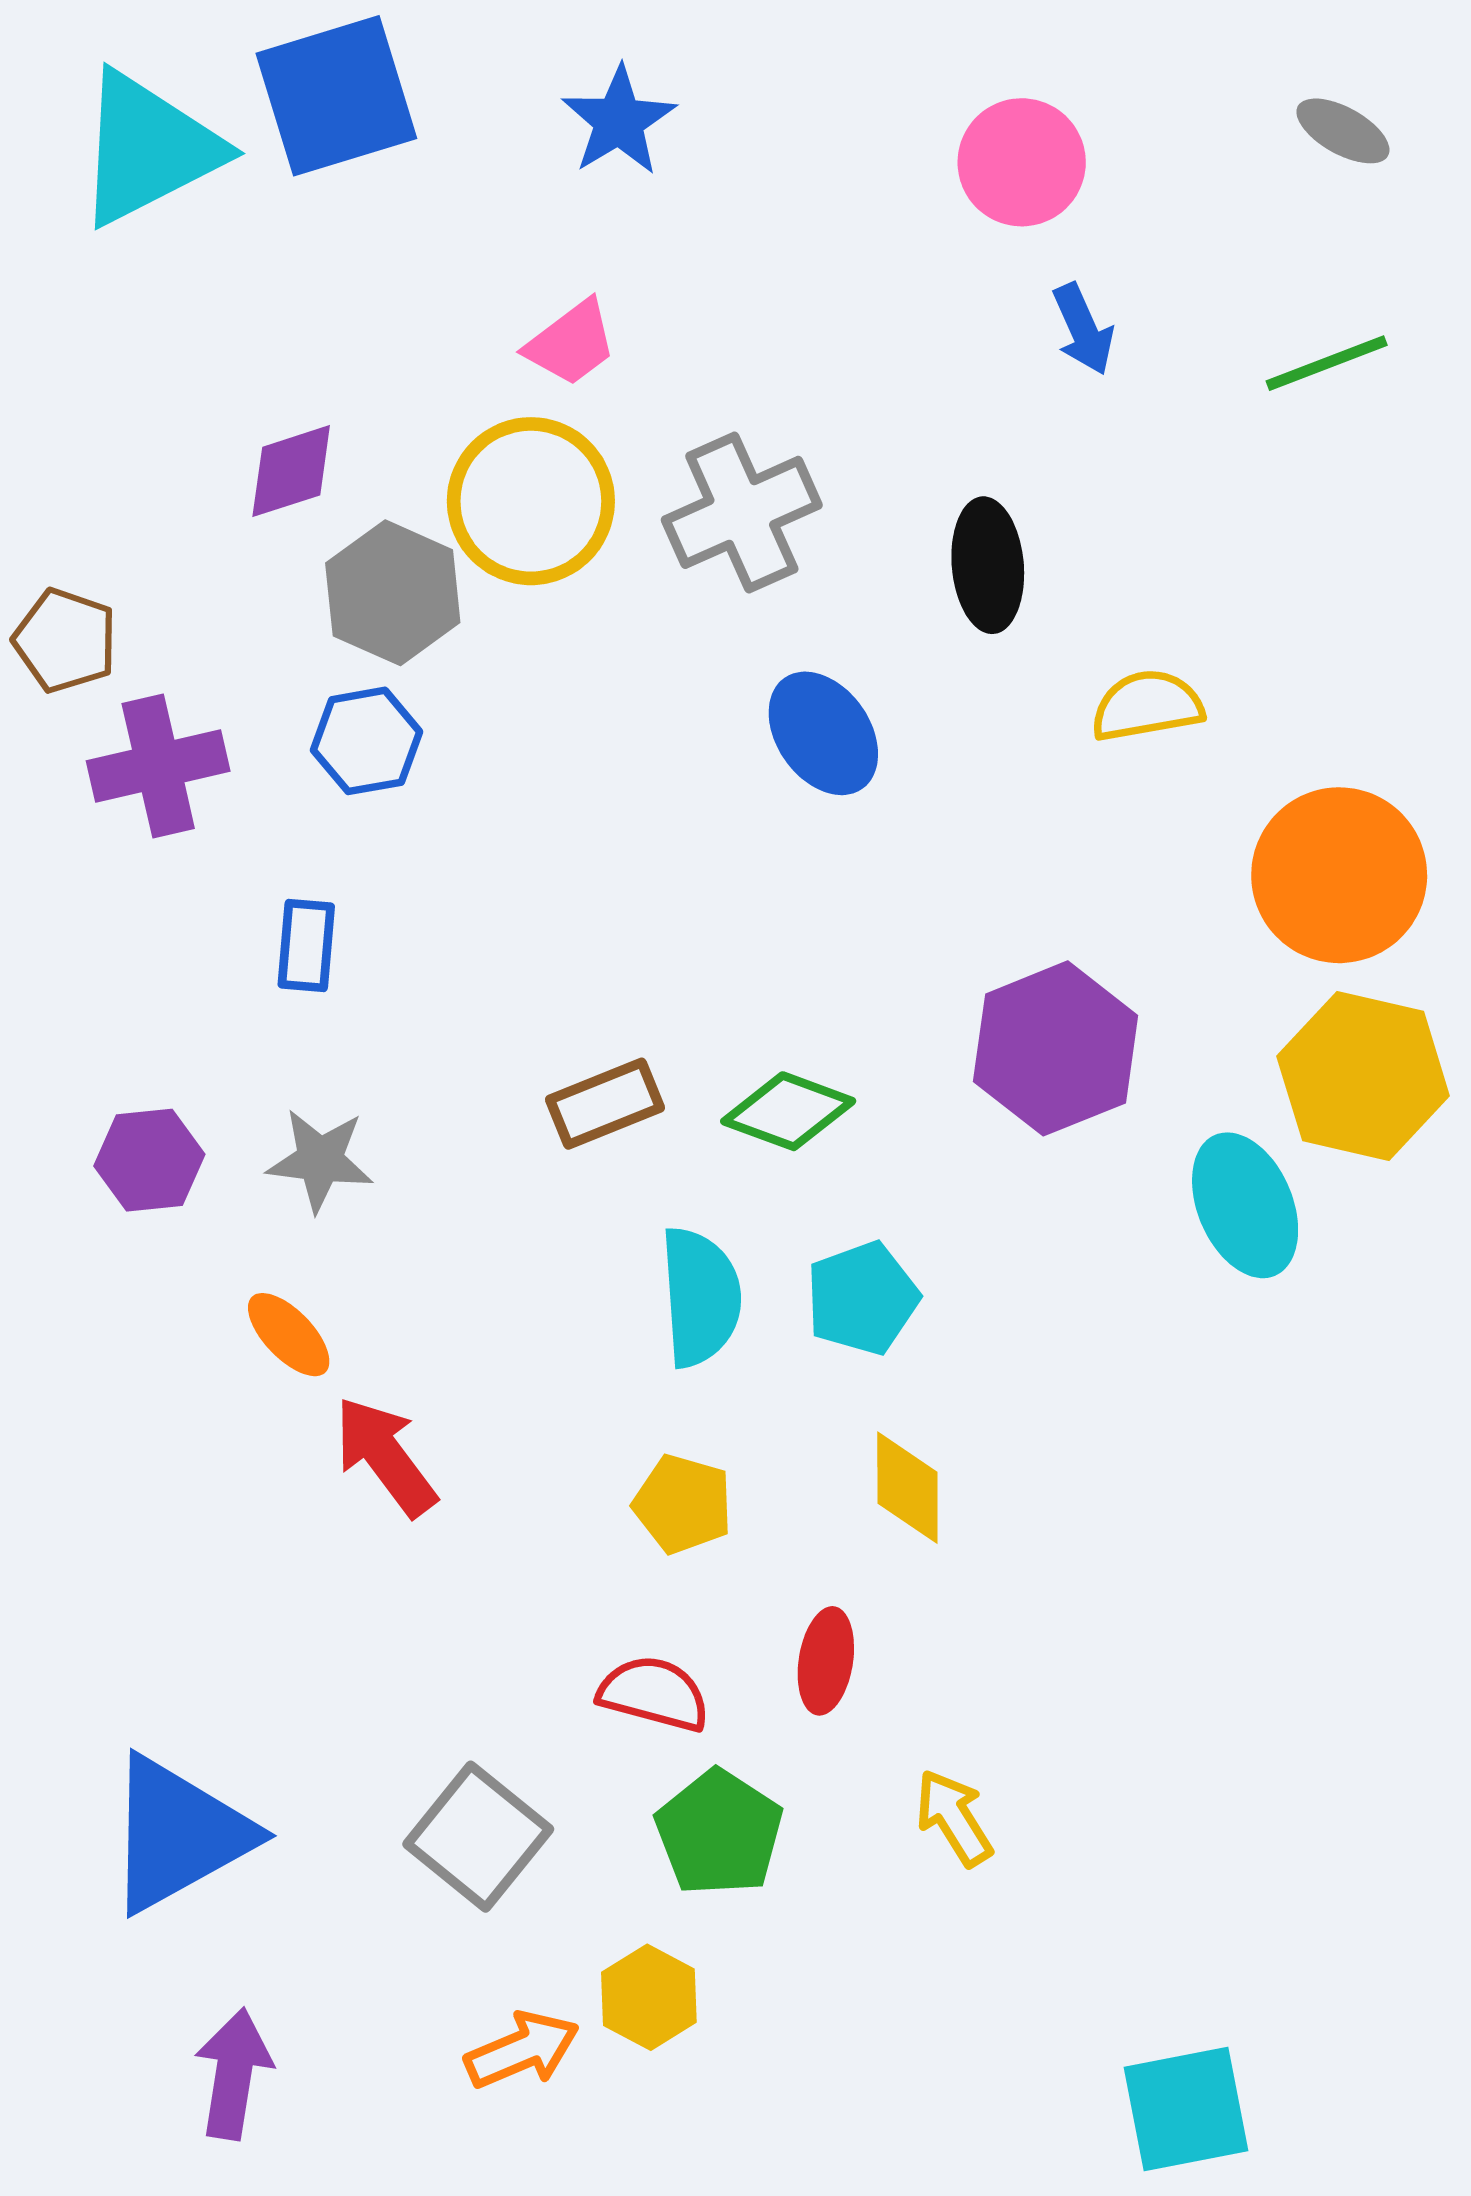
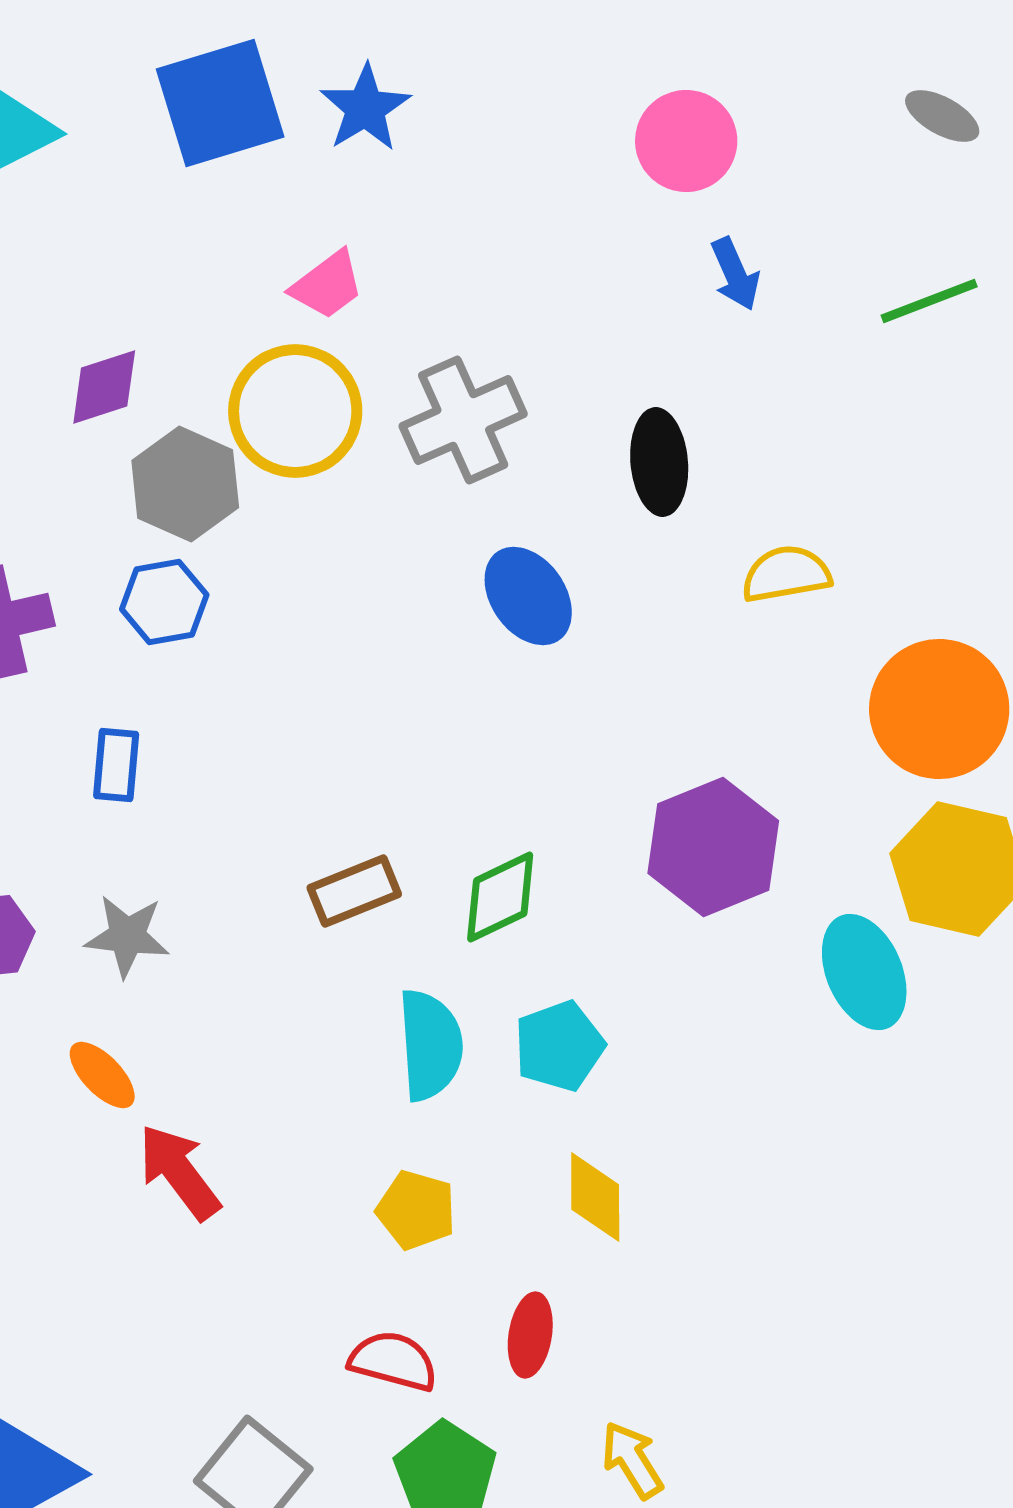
blue square: (336, 96) -> (220, 103), moved
green diamond: (788, 1111) -> (500, 897), turned -46

